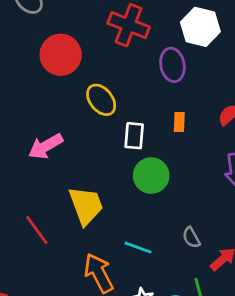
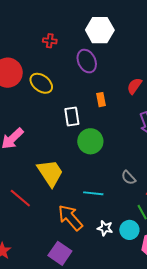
red cross: (129, 25) -> (50, 41), size x0.5
yellow ellipse: (101, 100) -> (41, 83), moved

